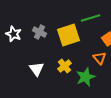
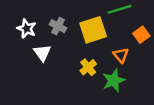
orange triangle: (100, 58) -> (121, 55), moved
white triangle: (37, 69) -> (42, 53), moved

